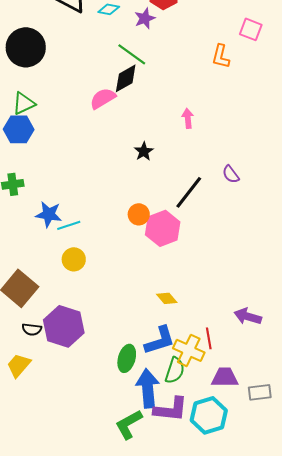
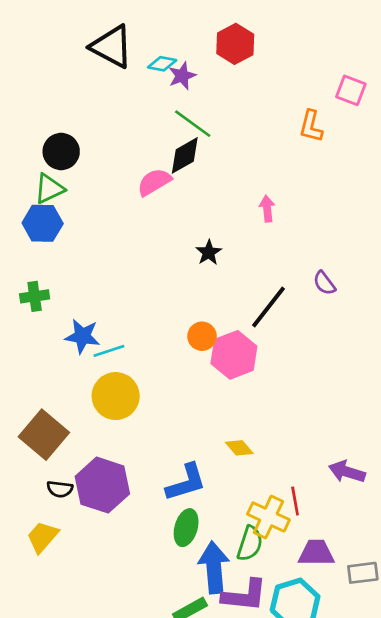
purple star: (145, 18) -> (182, 76), moved
black circle: (26, 47) -> (61, 152), moved, size x0.7
yellow circle: (74, 259) -> (116, 396), size x1.5
blue L-shape: (160, 340) -> (186, 482), moved

